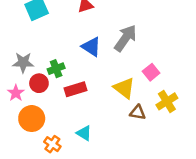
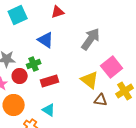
blue triangle: (91, 47) -> (46, 40), moved
pink square: (151, 72) -> (112, 67), size x1.5
cyan triangle: (84, 133) -> (49, 110), moved

